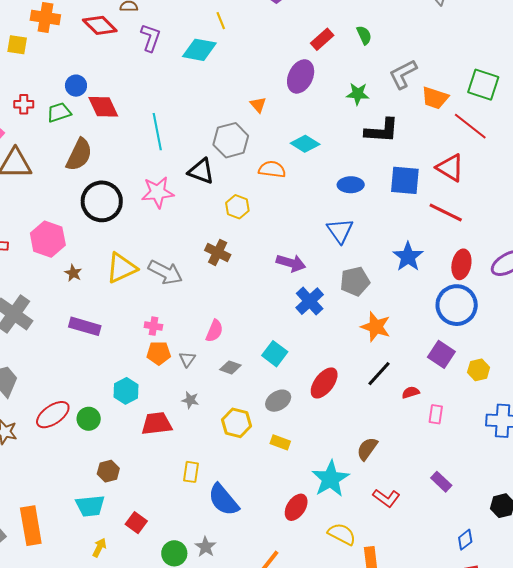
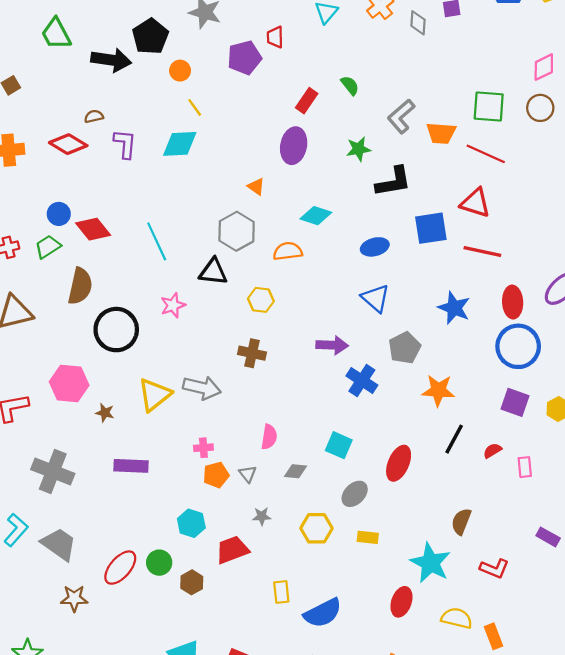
pink star: (158, 192) -> (173, 305), size x0.7
brown hexagon: (108, 471) -> (192, 582), moved
blue semicircle: (223, 500) -> (323, 613), turned -63

